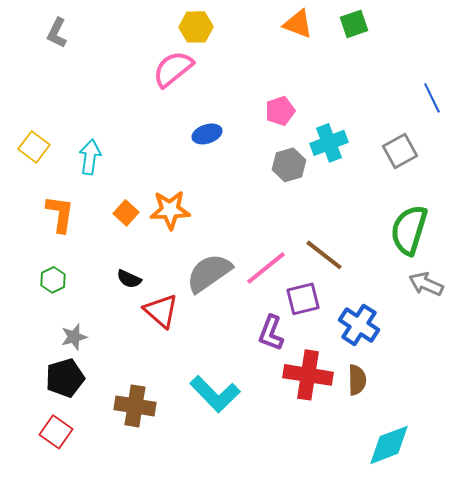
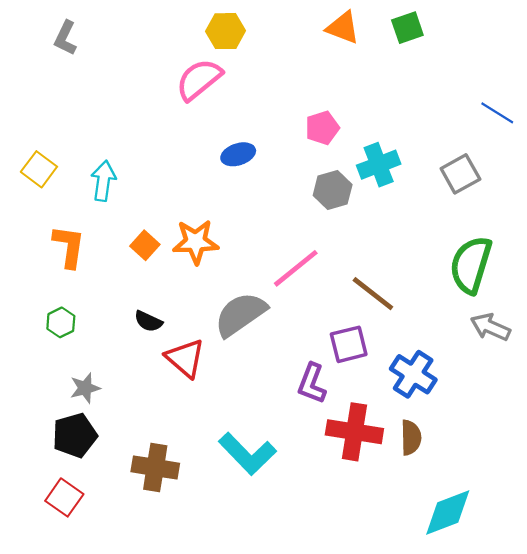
blue line: (432, 98) -> (497, 113), turned -32
pink line: (266, 268) -> (296, 268), moved

